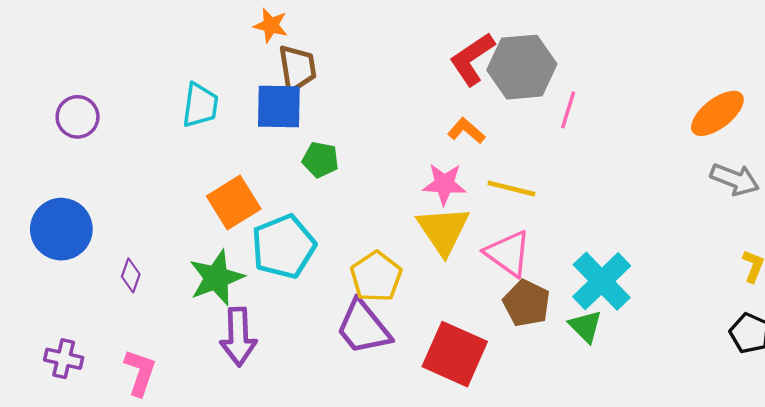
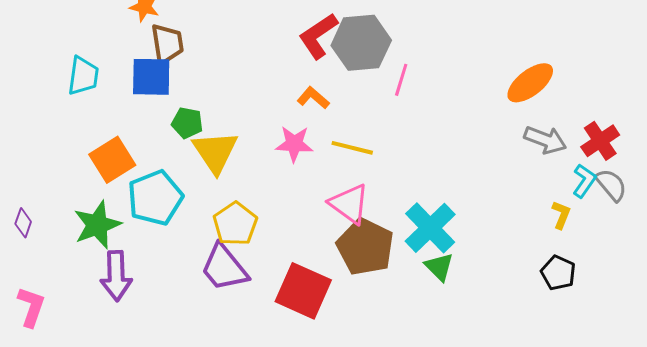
yellow triangle: (443, 230) -> (215, 152), moved
brown pentagon: (526, 303) -> (365, 247), size x1.4
green triangle: (585, 326) -> (439, 267), moved

